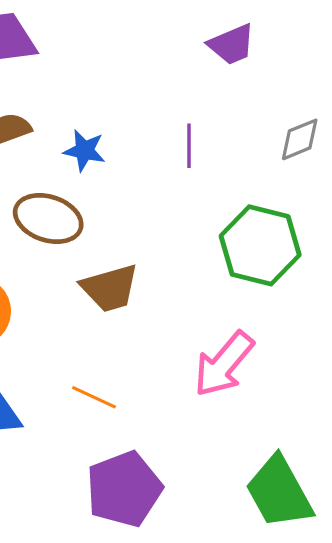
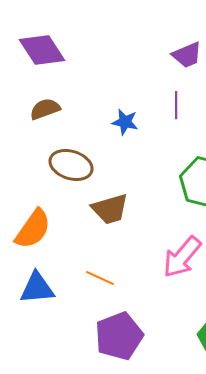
purple line: (189, 146) -> (176, 105), moved
blue star: (85, 150) -> (125, 122), moved

